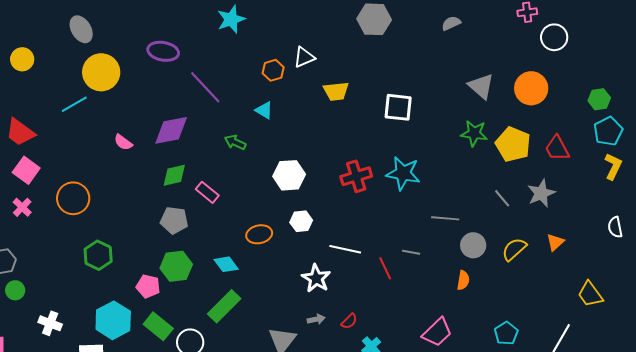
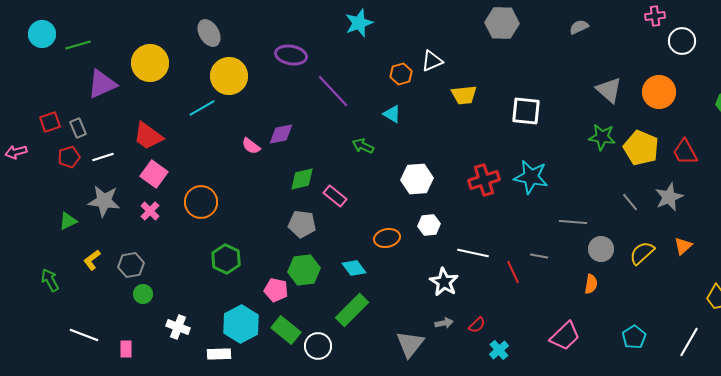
yellow circle: (22, 59) -> (150, 63), size x1.6
purple diamond: (171, 130) -> (281, 134), moved, size x0.7

